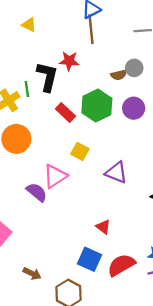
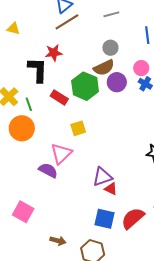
brown line: (91, 29) -> (67, 22), turned 75
brown semicircle: (119, 75) -> (104, 68), moved, size x1.5
green line: (27, 89) -> (29, 104), moved
yellow square: (80, 151) -> (78, 128), turned -35
purple triangle: (116, 173) -> (102, 177), moved, turned -30

